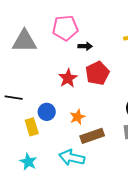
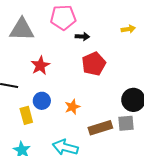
red star: (68, 78) -> (40, 65), moved
brown rectangle: (92, 136) -> (100, 128), moved

